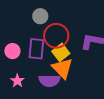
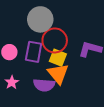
gray circle: (40, 16) -> (40, 19), size x1.6
yellow square: (61, 52) -> (58, 58), turned -36

